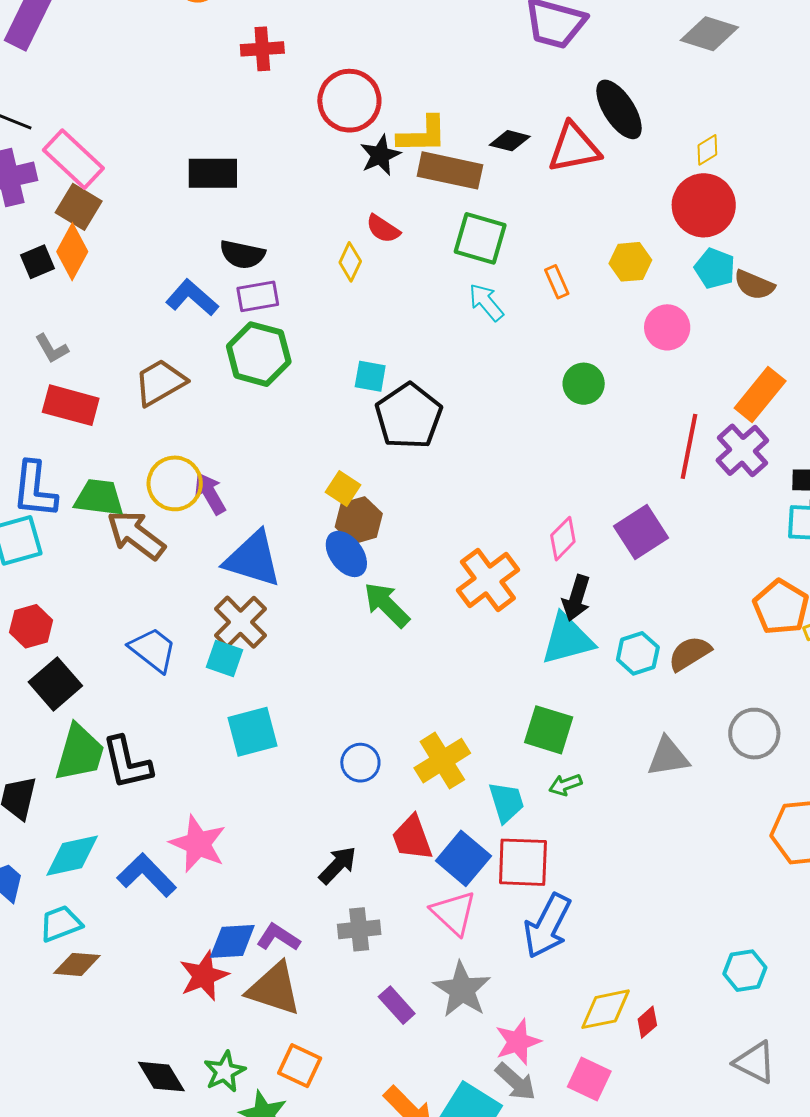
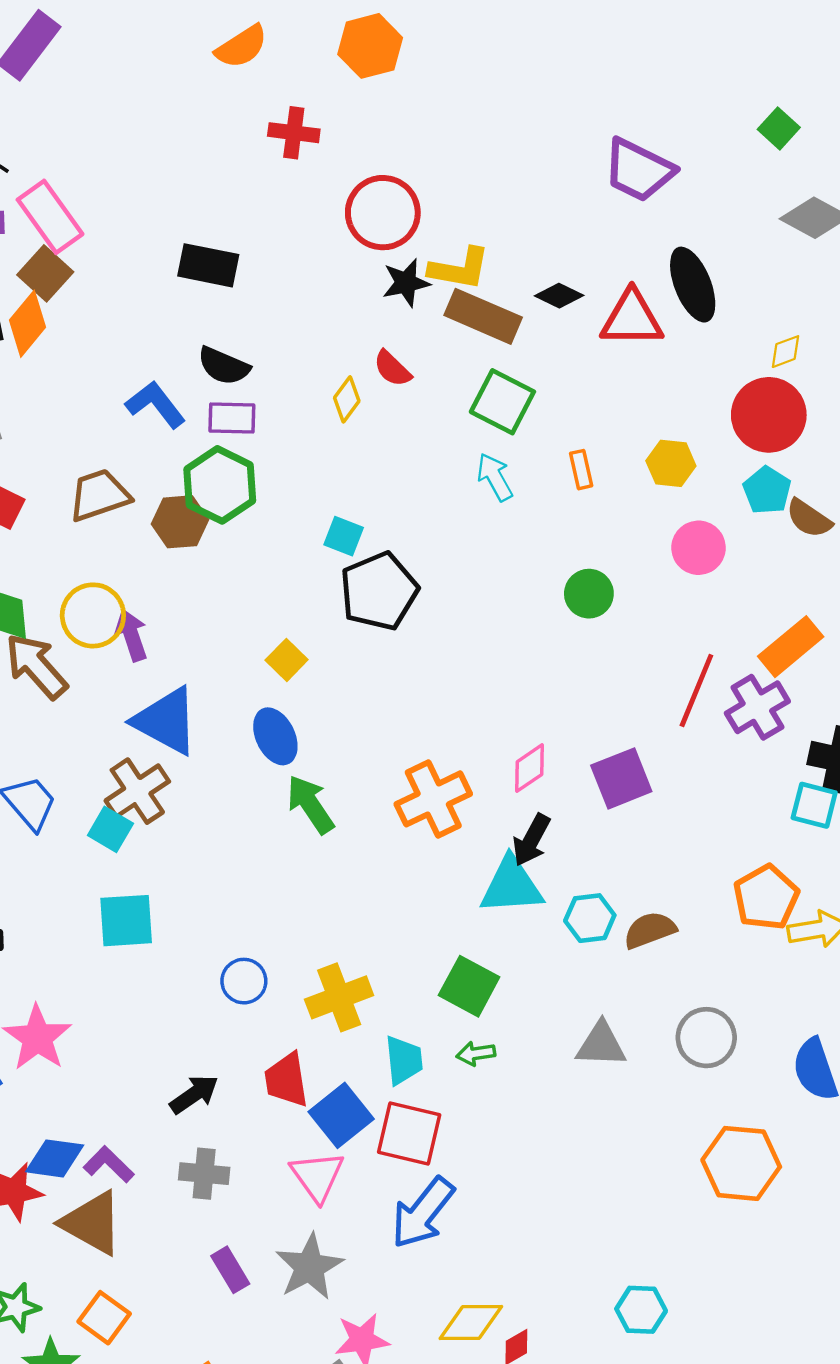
brown hexagon: (359, 520) -> (180, 522), moved

